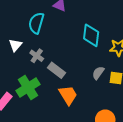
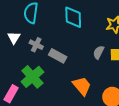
cyan diamond: (91, 35) -> (73, 17), moved
orange trapezoid: (68, 95) -> (82, 86), moved

